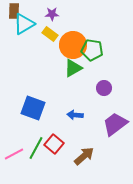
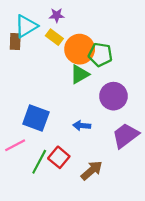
brown rectangle: (14, 11) -> (15, 41), moved
purple circle: (104, 88) -> (113, 96), size x1.6
pink line: (14, 154) -> (15, 145), moved

